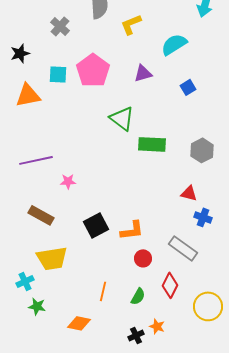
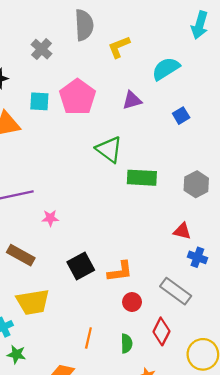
green semicircle: (138, 296) -> (127, 343), turned -30

